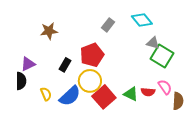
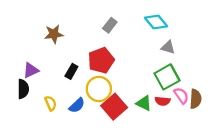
gray rectangle: (108, 25) -> (110, 25), moved
green square: (162, 56) -> (167, 77), moved, turned 30
blue semicircle: (70, 96) -> (77, 105), size x0.7
brown semicircle: (178, 101) -> (196, 99), moved

